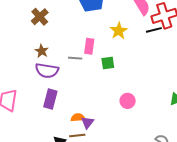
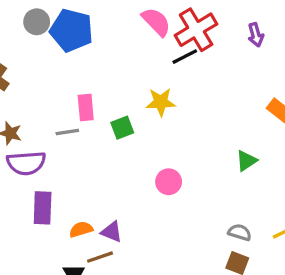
yellow star: (119, 31) -> (161, 102), moved, turned -30
orange semicircle: (78, 118) -> (81, 229), moved
purple triangle: (87, 122) -> (112, 232), turned -32

